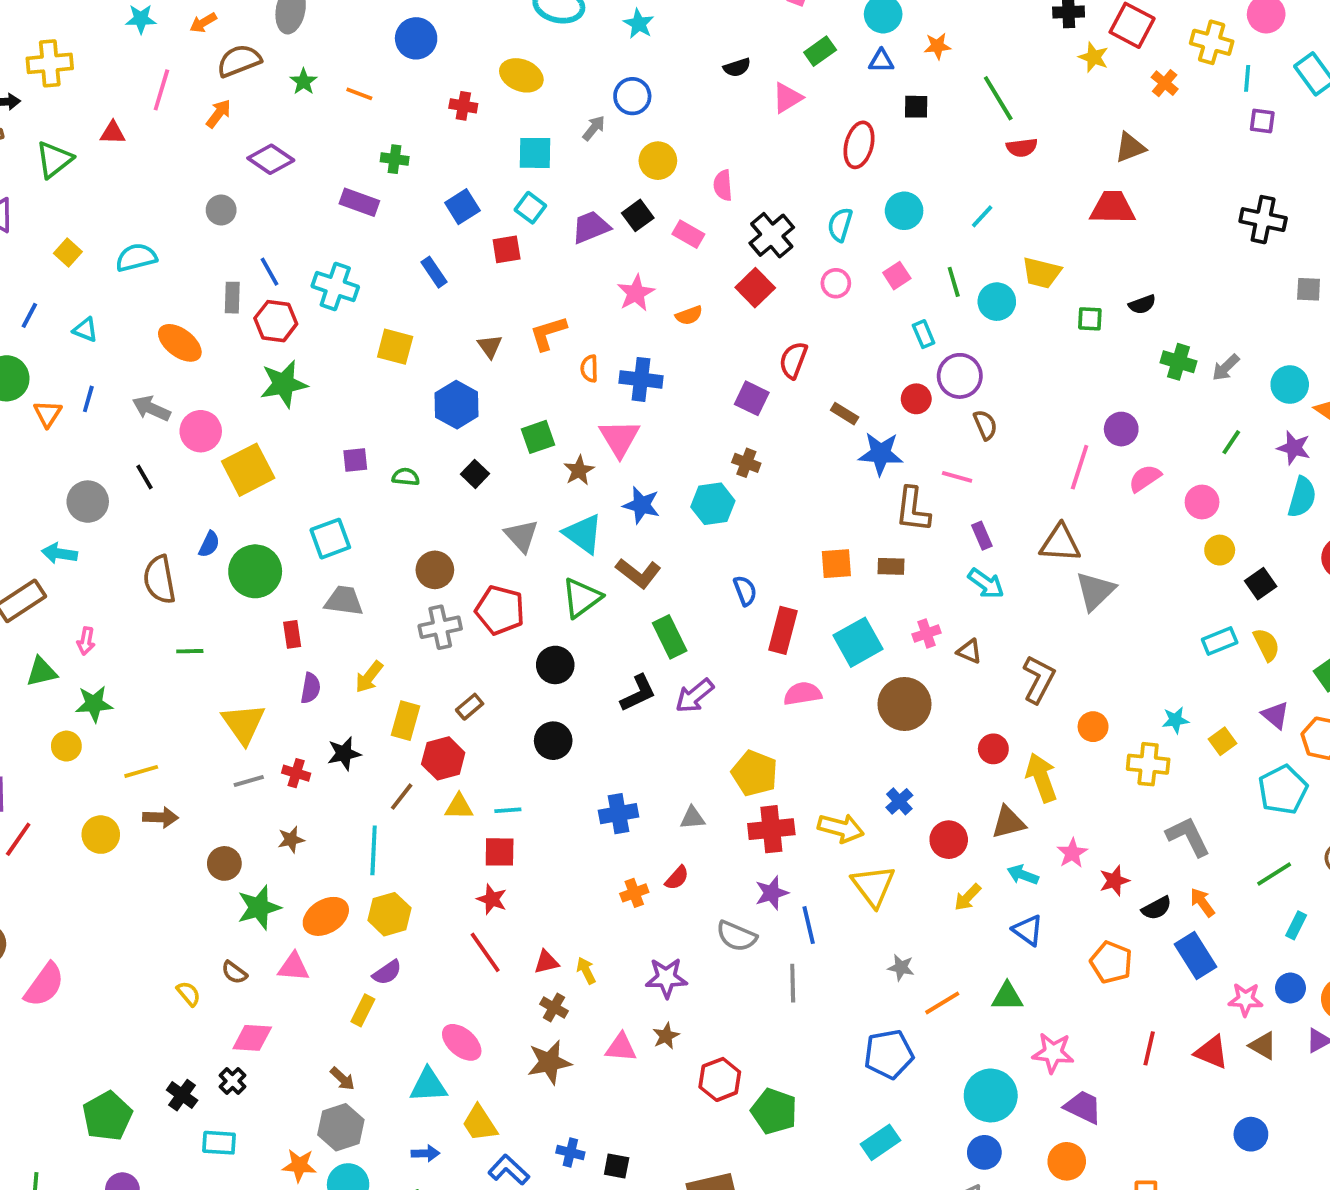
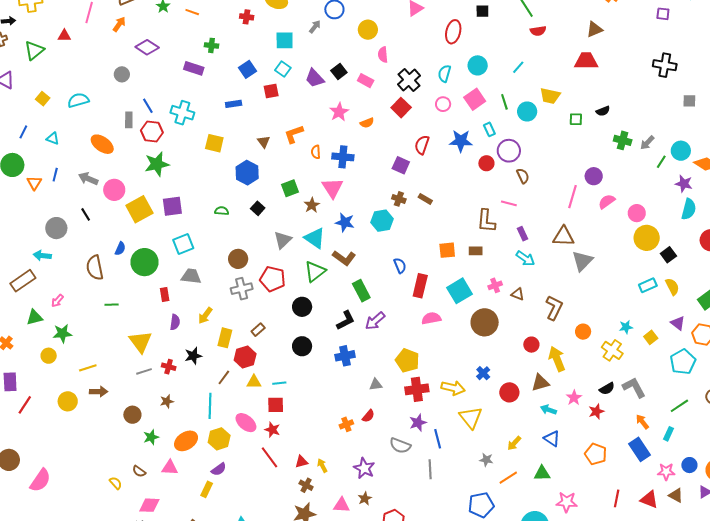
yellow circle: (658, 161) -> (368, 30), moved
purple trapezoid: (591, 227) -> (315, 78), turned -110
blue rectangle: (434, 272) -> (234, 104), turned -63
pink square: (897, 276) -> (475, 99), size x1.5
brown rectangle: (845, 414) -> (425, 199), moved
green line: (1231, 442) -> (661, 162), moved
blue star: (881, 454) -> (461, 141), moved
purple square: (355, 460) -> (172, 206), moved, size x1.5
gray triangle: (521, 536) -> (283, 240), turned 30
yellow circle: (1220, 550) -> (647, 238), size x1.6
pink arrow: (86, 641) -> (57, 301), turned 32
yellow cross: (1148, 764) -> (612, 350), turned 30
blue cross: (618, 814) -> (345, 356), moved
yellow arrow: (968, 897) -> (514, 443), moved
green star: (259, 907) -> (151, 437), size x0.7
black semicircle: (1157, 908) -> (607, 389), moved
cyan rectangle: (1296, 925) -> (669, 434), moved
purple star: (666, 978) -> (364, 468), turned 30
pink ellipse: (462, 1042) -> (246, 423), moved

